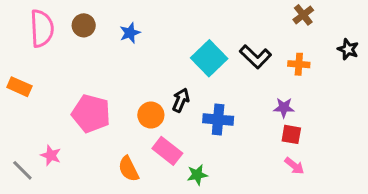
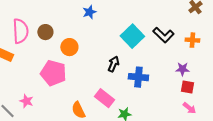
brown circle: (84, 25) -> (45, 32), moved
pink semicircle: (42, 28) -> (20, 31), moved
blue star: (130, 33) -> (89, 12), moved
orange circle: (151, 115) -> (69, 47), moved

